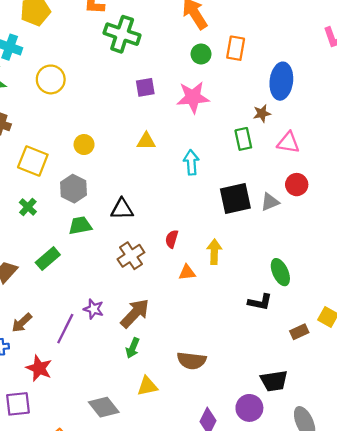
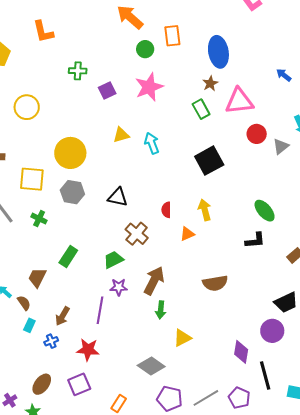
green cross: (122, 34) -> (78, 71), moved, size x0.6
pink triangle: (288, 143) -> (239, 101), size x1.4
yellow circle: (84, 145) -> (70, 153), size x1.8
cyan arrow: (191, 162) -> (152, 143), moved
gray triangle: (270, 202) -> (281, 146), moved
black triangle: (122, 209) -> (118, 197), turned 30
green trapezoid: (80, 226) -> (113, 260), moved
brown semicircle: (192, 361) -> (215, 283), moved

